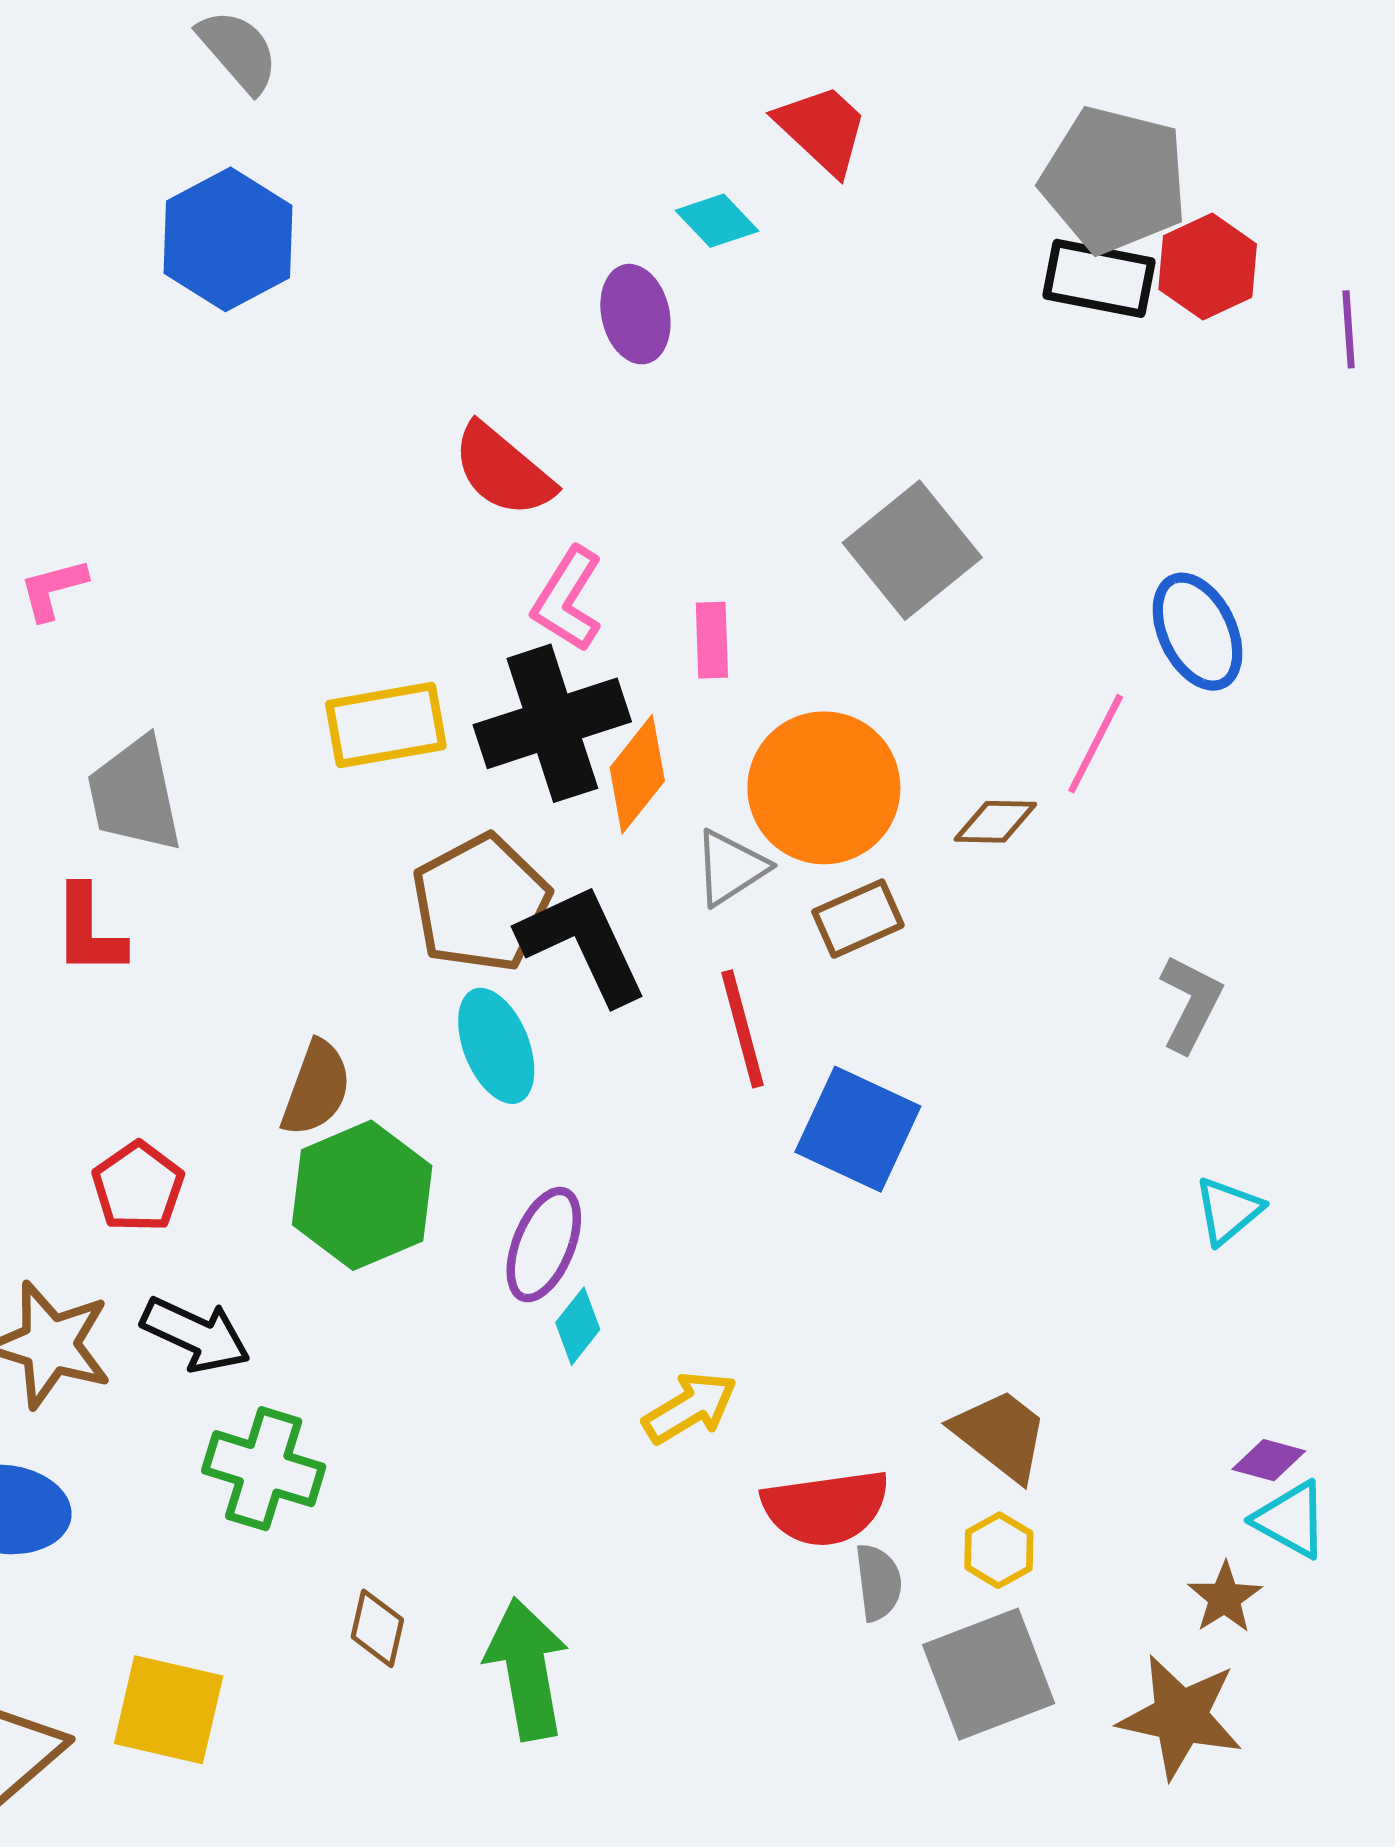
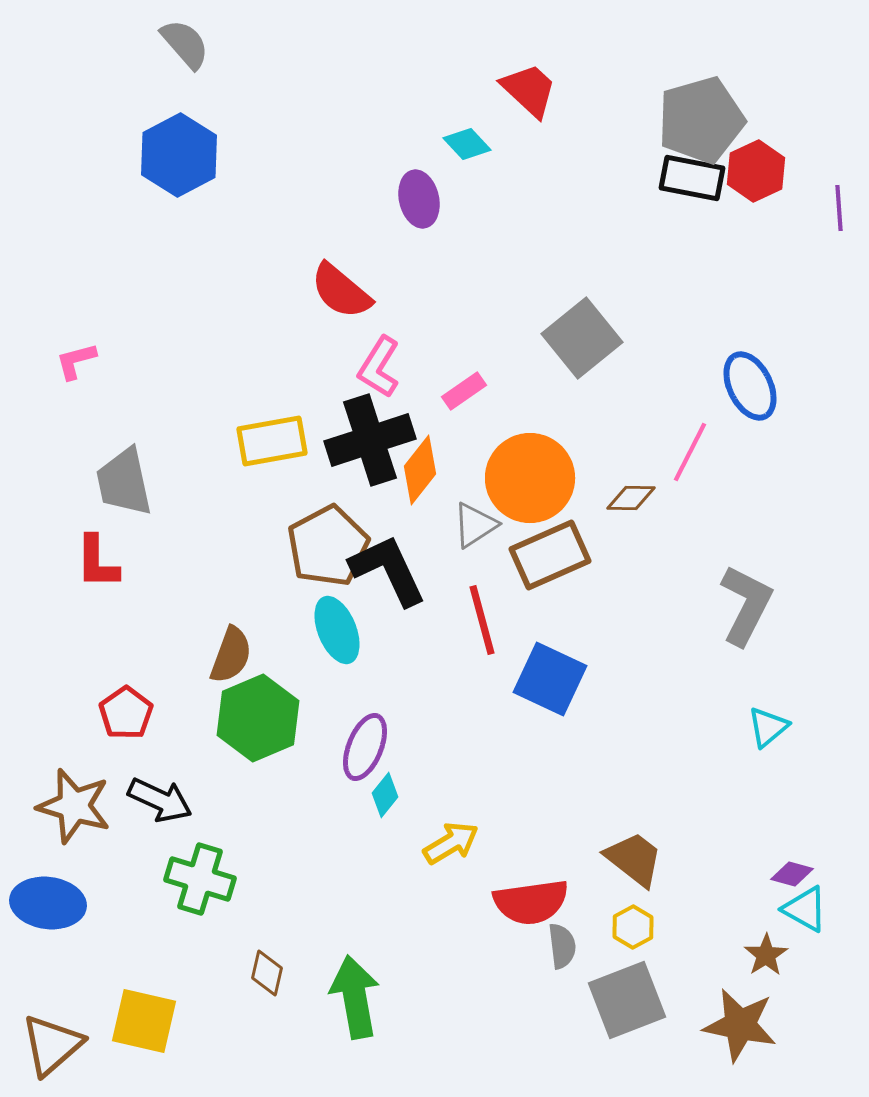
gray pentagon: (1114, 180) -> (701, 120), turned -30
pink rectangle: (712, 640) -> (464, 391), turned 57
brown rectangle: (858, 919) -> (550, 555), size x1.5
gray L-shape: (1191, 1003) -> (746, 605), size x1.4

